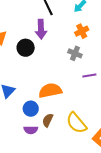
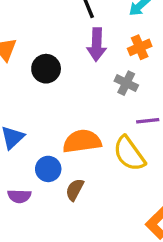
purple arrow: (41, 29) -> (97, 45), moved
yellow semicircle: (76, 123) -> (129, 154), moved
purple semicircle: (31, 130) -> (19, 196), moved

